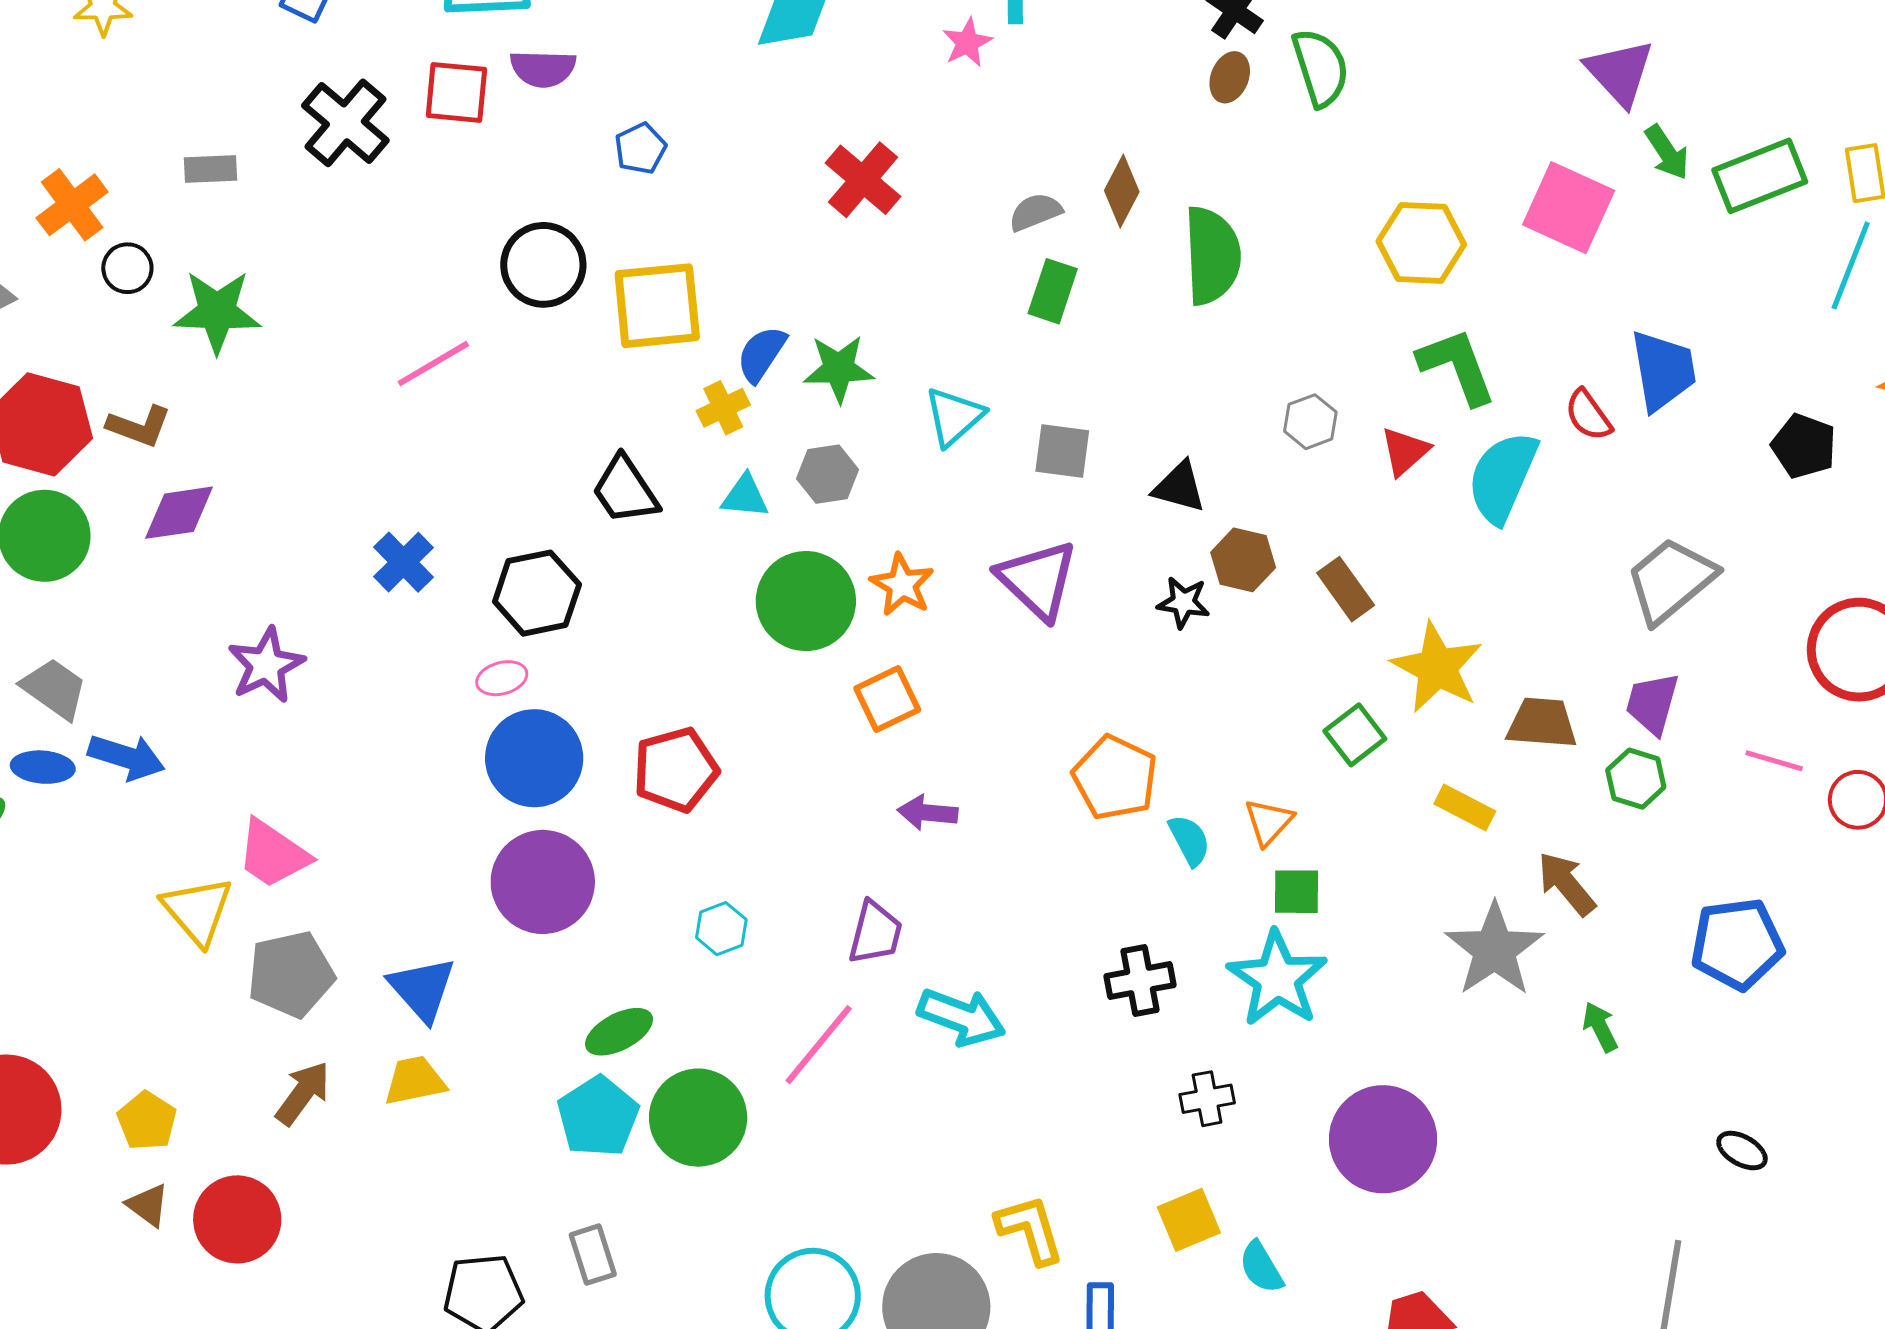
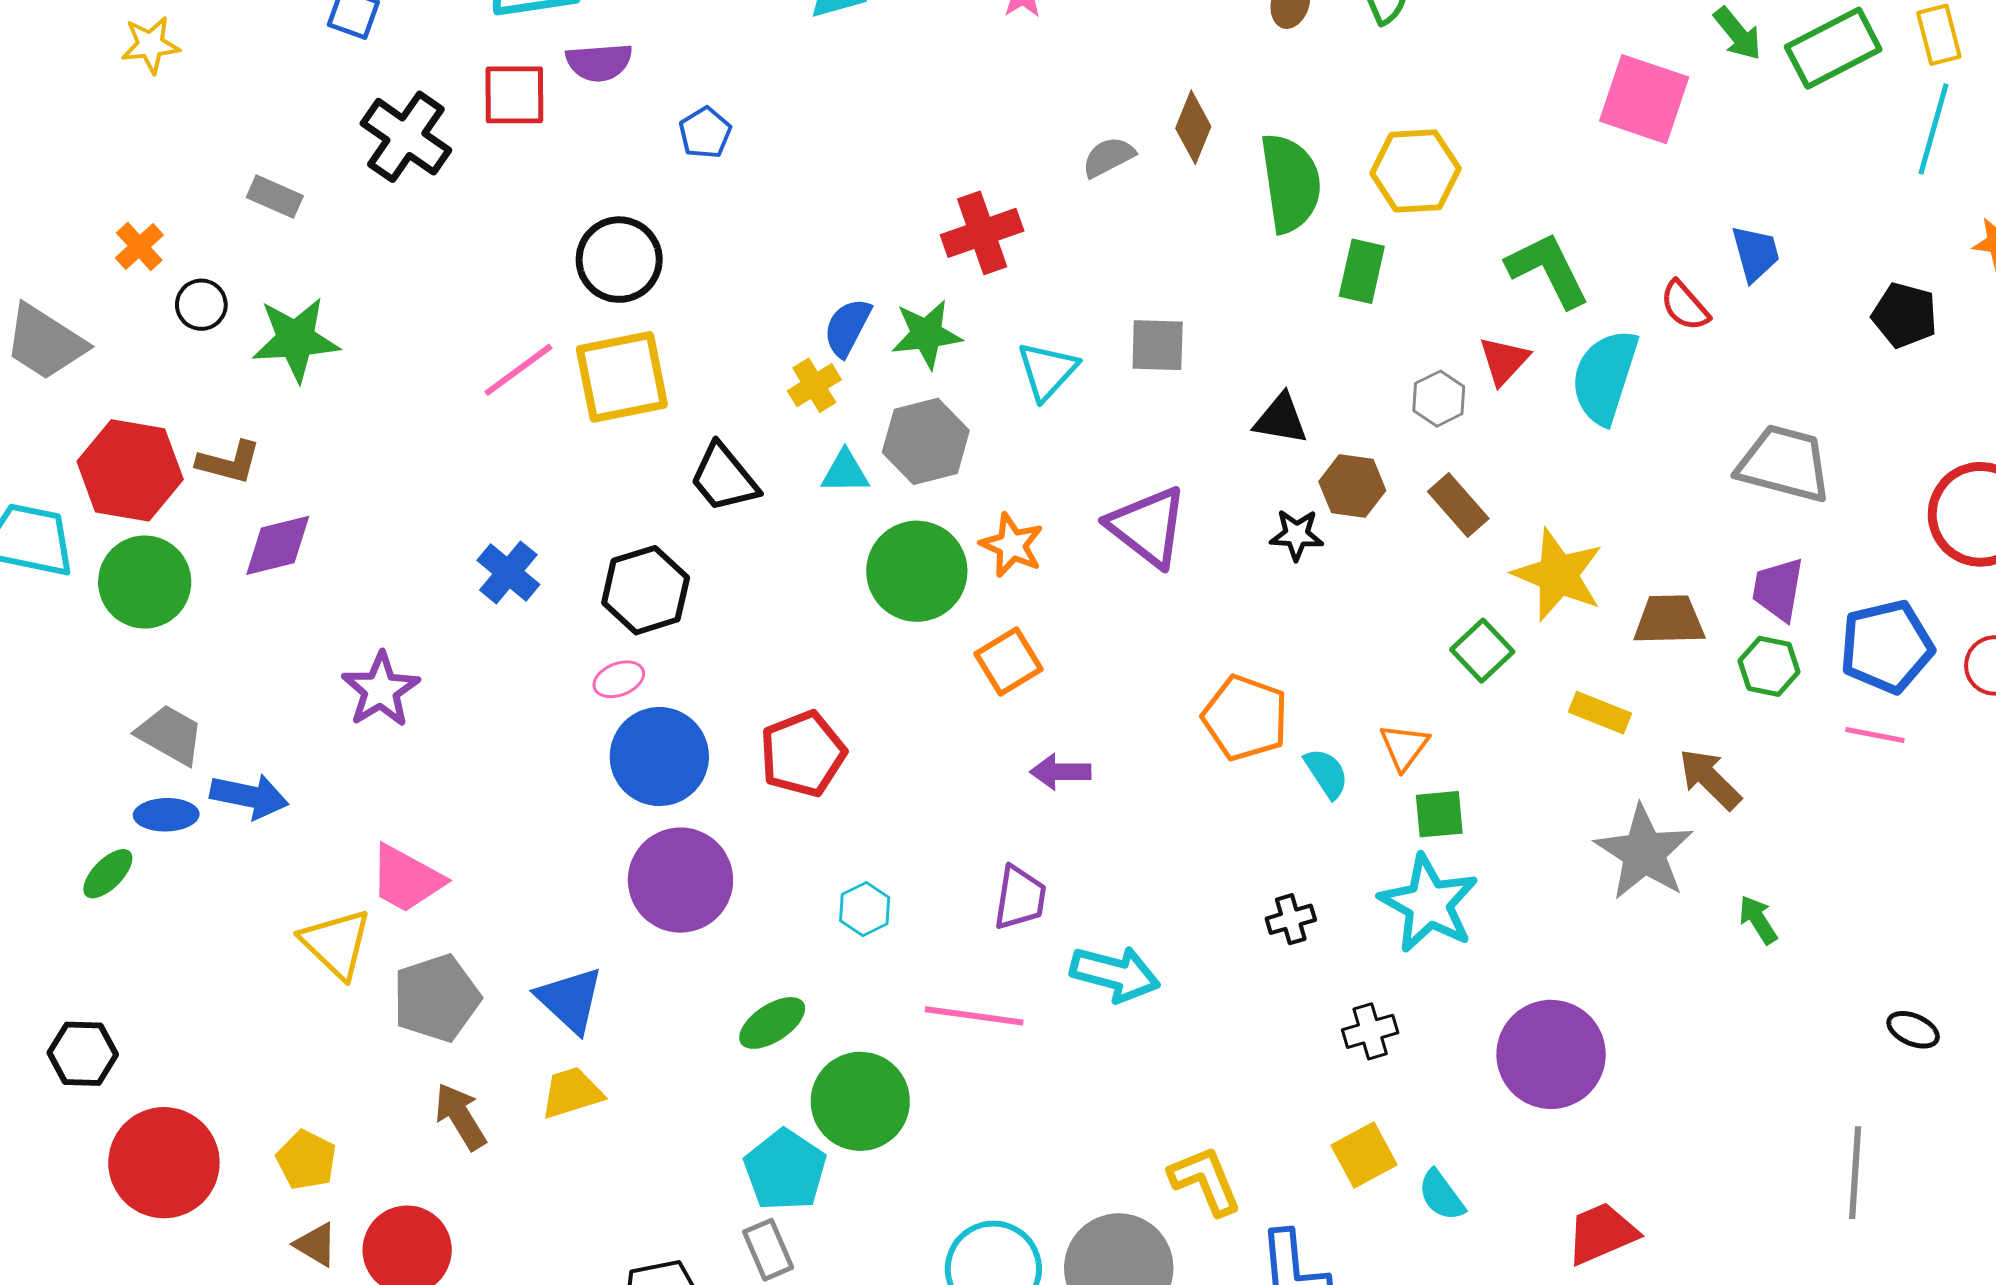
gray rectangle: (210, 169) -> (275, 197), turned 32
red cross: (863, 180) -> (982, 233), moved, turned 36
orange cross: (72, 205) -> (139, 247), size x0.7
yellow hexagon: (1421, 243) -> (1415, 171), moved
green rectangle: (1053, 291) -> (1362, 271), moved
yellow square: (657, 306) -> (622, 377), moved
blue trapezoid: (1663, 370) -> (1755, 253), size x0.7
gray hexagon: (1310, 422) -> (1439, 399), moved
gray square: (1062, 451) -> (1158, 345), moved
gray hexagon: (827, 474) -> (926, 441), size x1.4
gray trapezoid: (1671, 580) -> (1784, 464), turned 60
pink line: (1774, 761) -> (1875, 735), moved
blue pentagon: (1737, 944) -> (1887, 647), moved
black cross: (1140, 981) -> (1291, 919), size x0.7
pink line: (819, 1045) -> (974, 1016), turned 64
brown arrow: (303, 1093) -> (460, 1116), turned -62
cyan pentagon: (598, 1117) -> (785, 1170), moved

